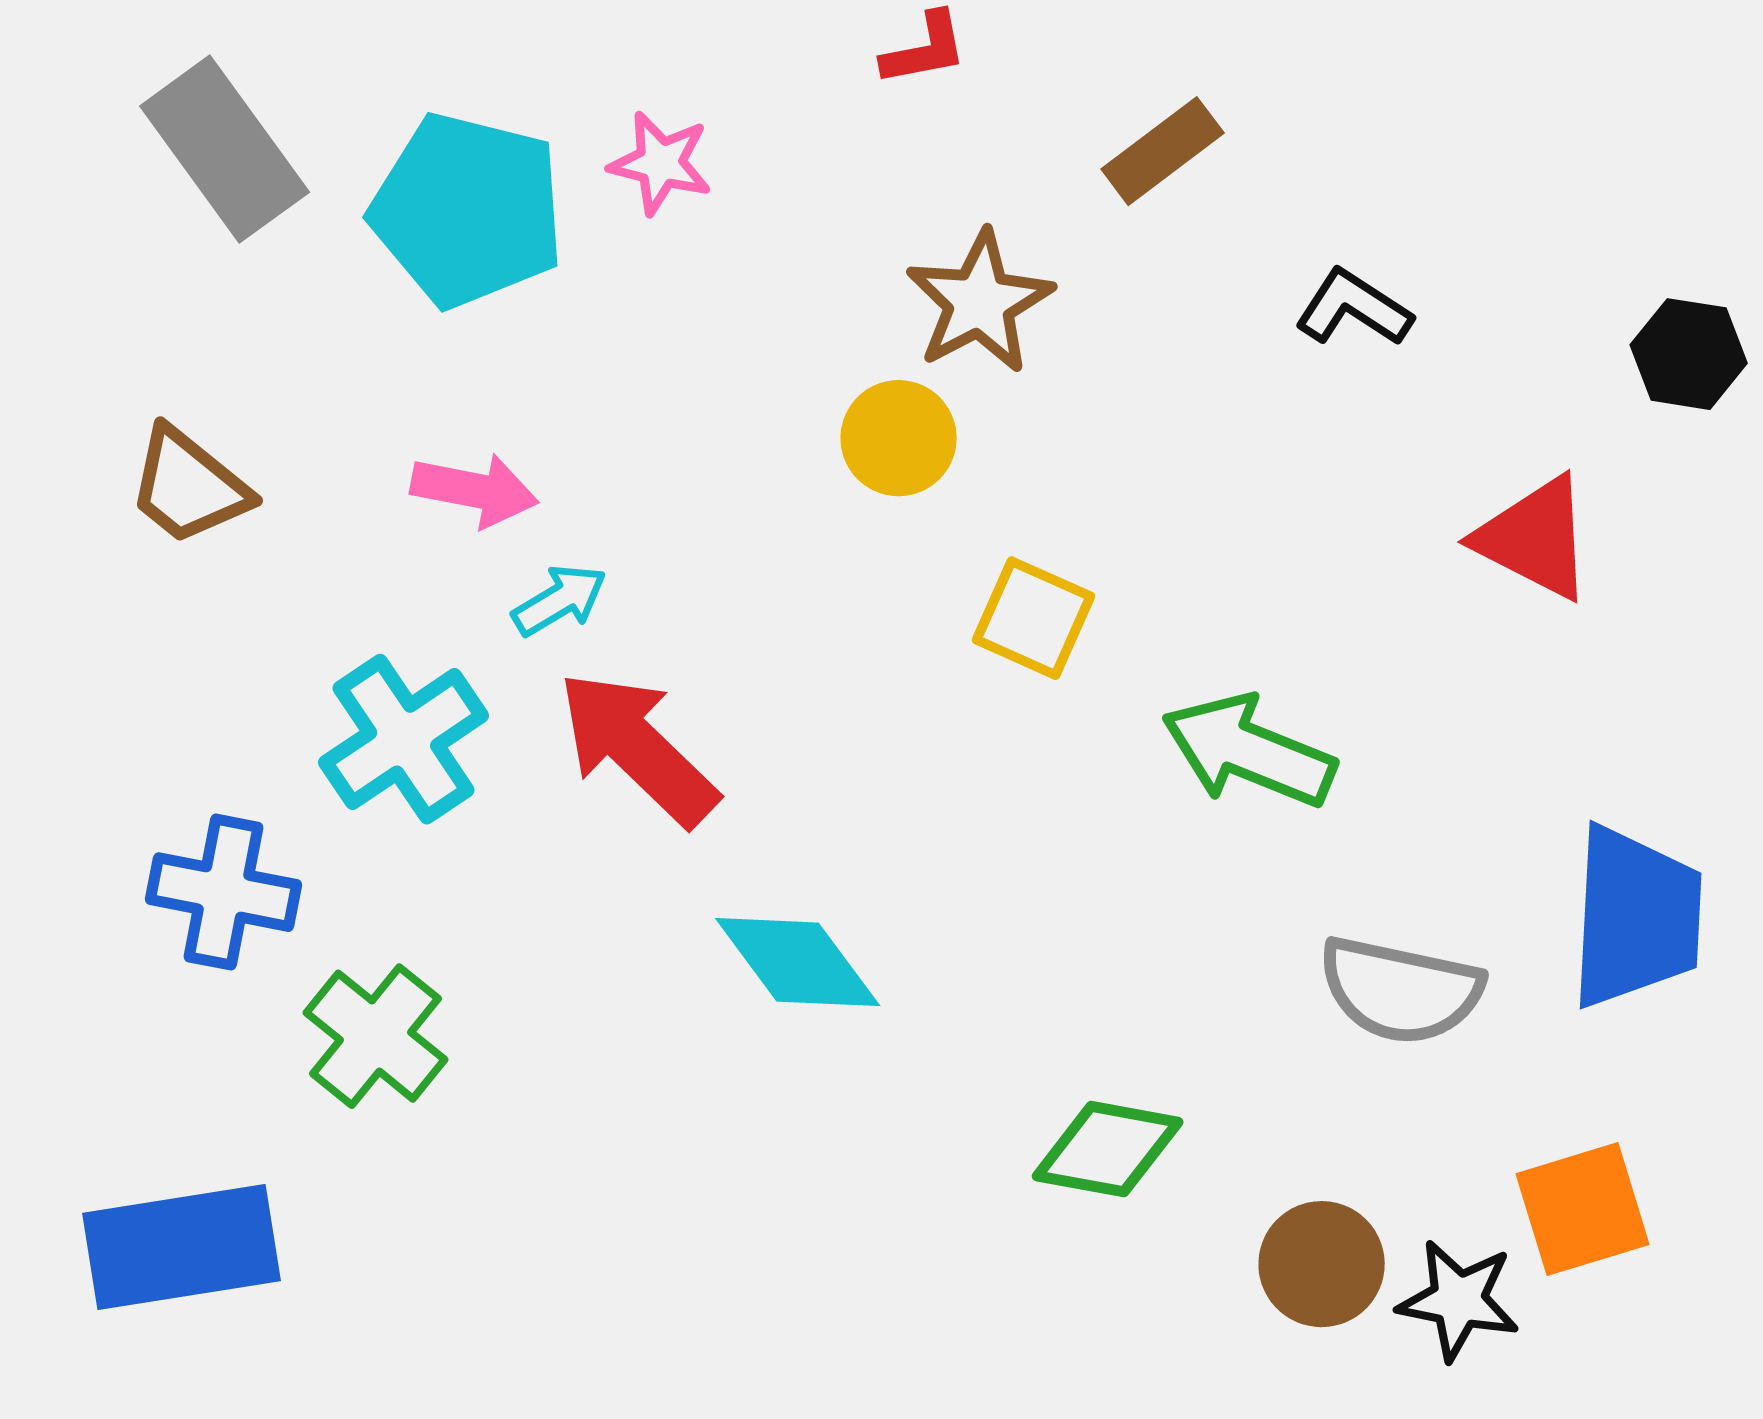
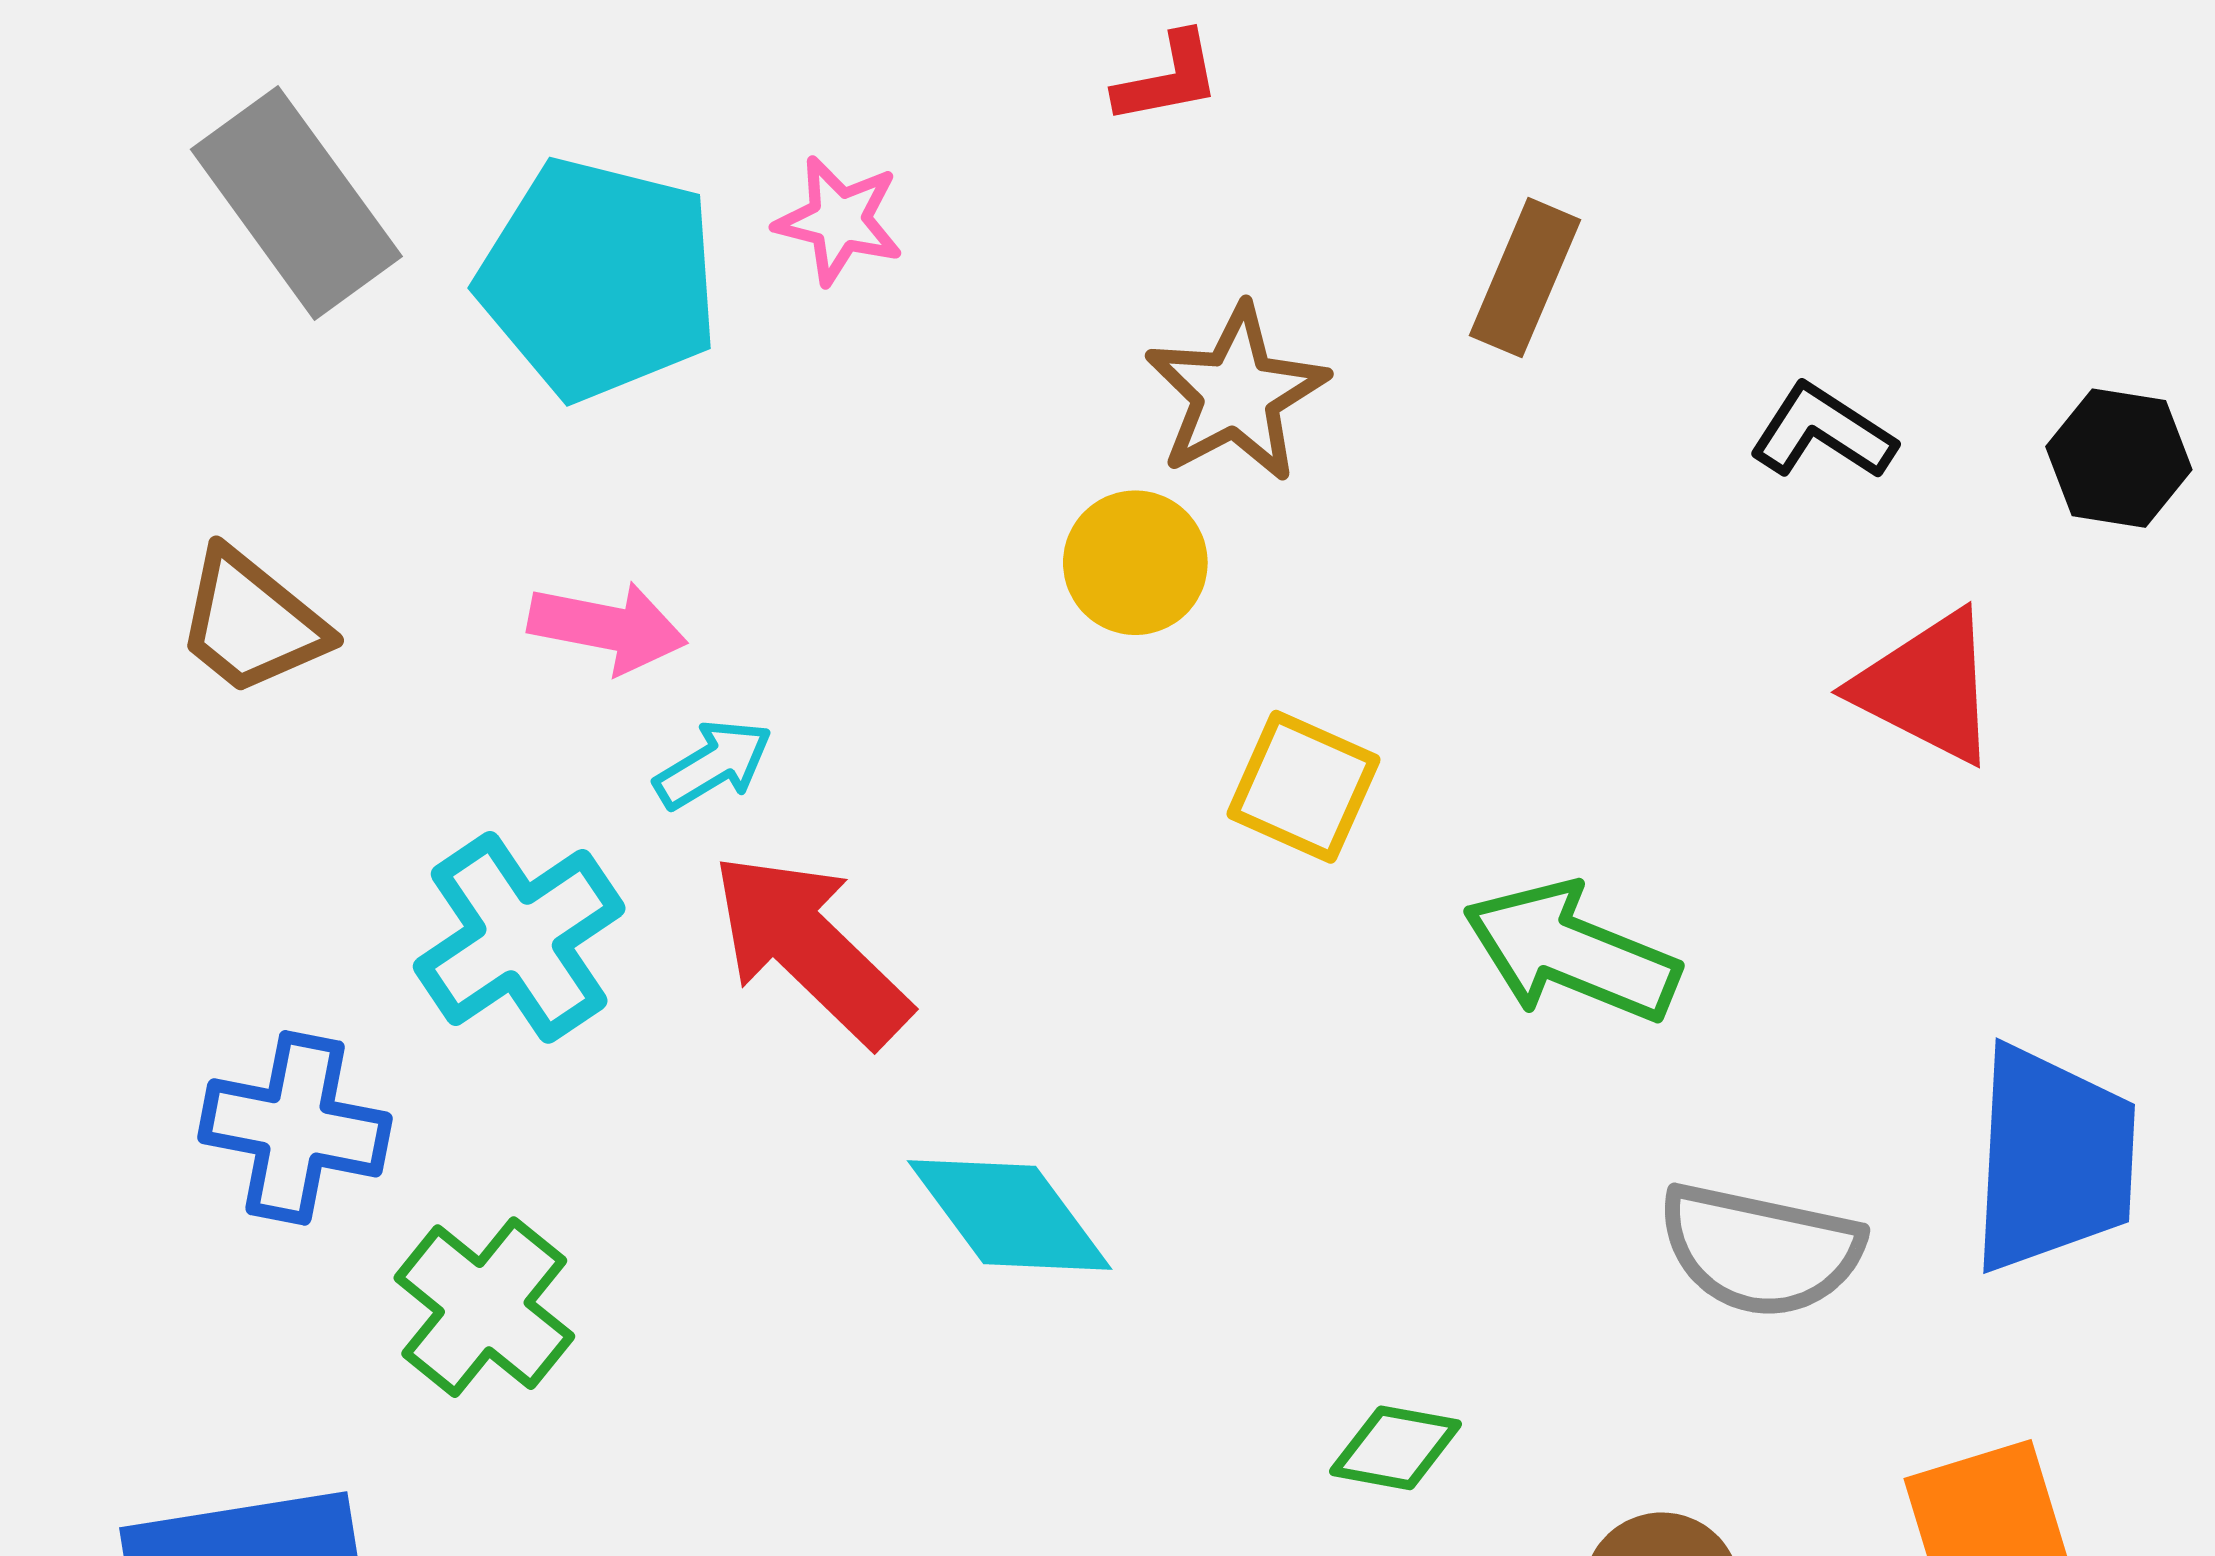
brown rectangle: (1163, 151) -> (1525, 278), moved, turned -30
black L-shape: (1354, 308) -> (1823, 432), moved
green diamond: (1108, 1149) -> (1396, 1448), size x0.7

